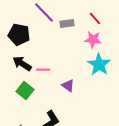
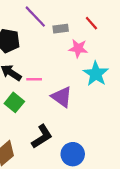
pink star: (93, 40) -> (78, 48), moved
purple triangle: (68, 86) -> (62, 97), size x1.5

